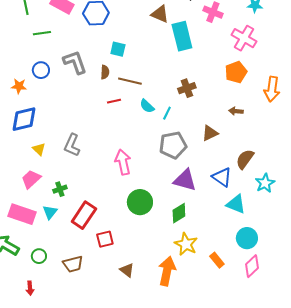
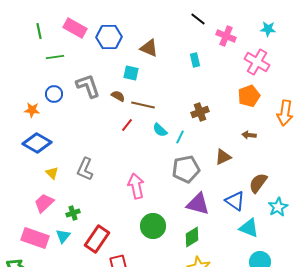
brown triangle: (160, 14) -> (149, 48), moved
cyan rectangle: (182, 36) -> (195, 60), size x0.5
brown semicircle: (105, 72) -> (118, 96), turned -64
red line: (114, 101) -> (127, 125), turned -40
blue diamond: (24, 119) -> (37, 143), turned 44

